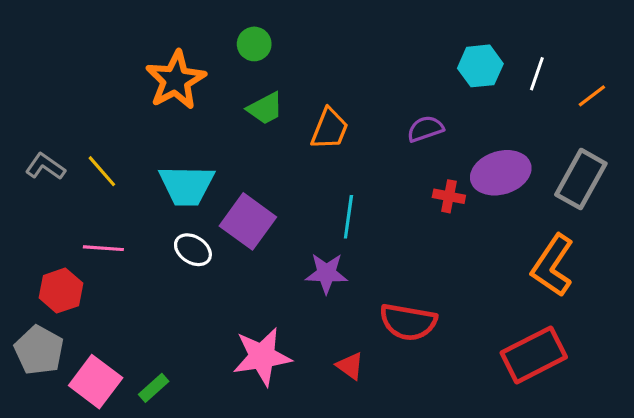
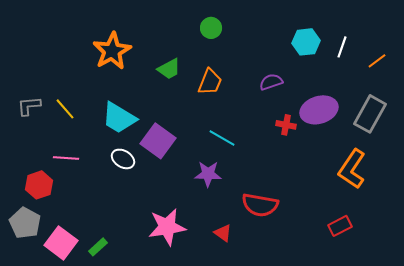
green circle: (254, 44) -> (211, 28), moved
gray L-shape: (45, 166) -> (29, 106), turned -40
cyan trapezoid: (187, 185) -> (119, 118), turned 30
cyan line: (348, 217) -> (222, 138), turned -68
red rectangle: (534, 355) -> (340, 226), size x0.6

